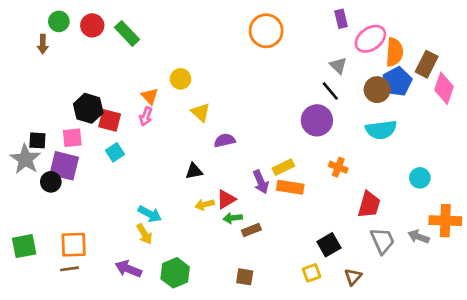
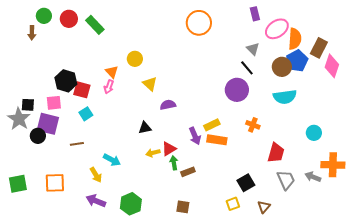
green arrow: (233, 218) -> (174, 163), turned 88
yellow arrow: (144, 234) -> (96, 175), moved
brown line: (70, 269) -> (77, 144), moved

